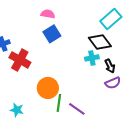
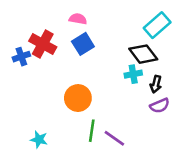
red cross: (20, 60) -> (43, 44), moved
black arrow: (110, 66) -> (156, 84), turned 40
orange circle: (48, 88) -> (78, 98), moved

